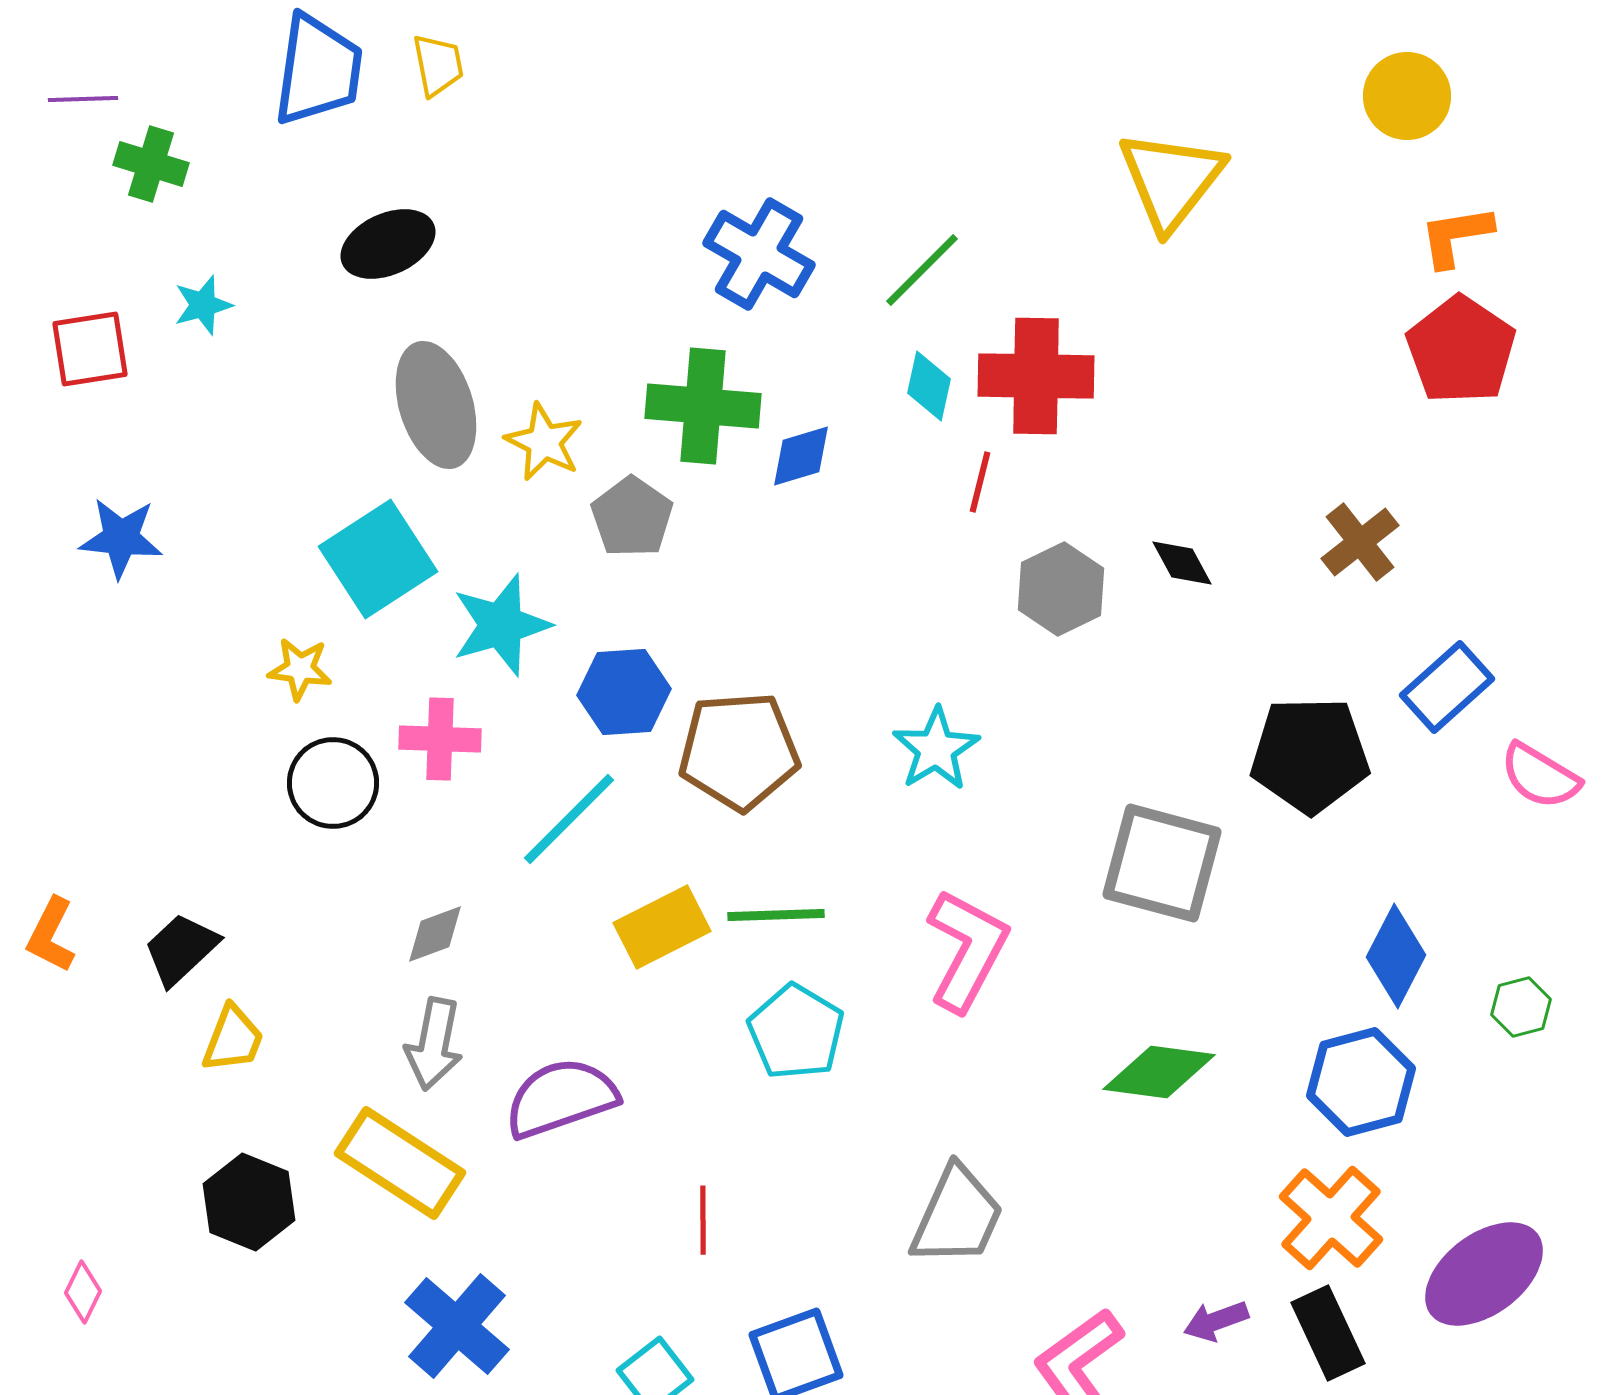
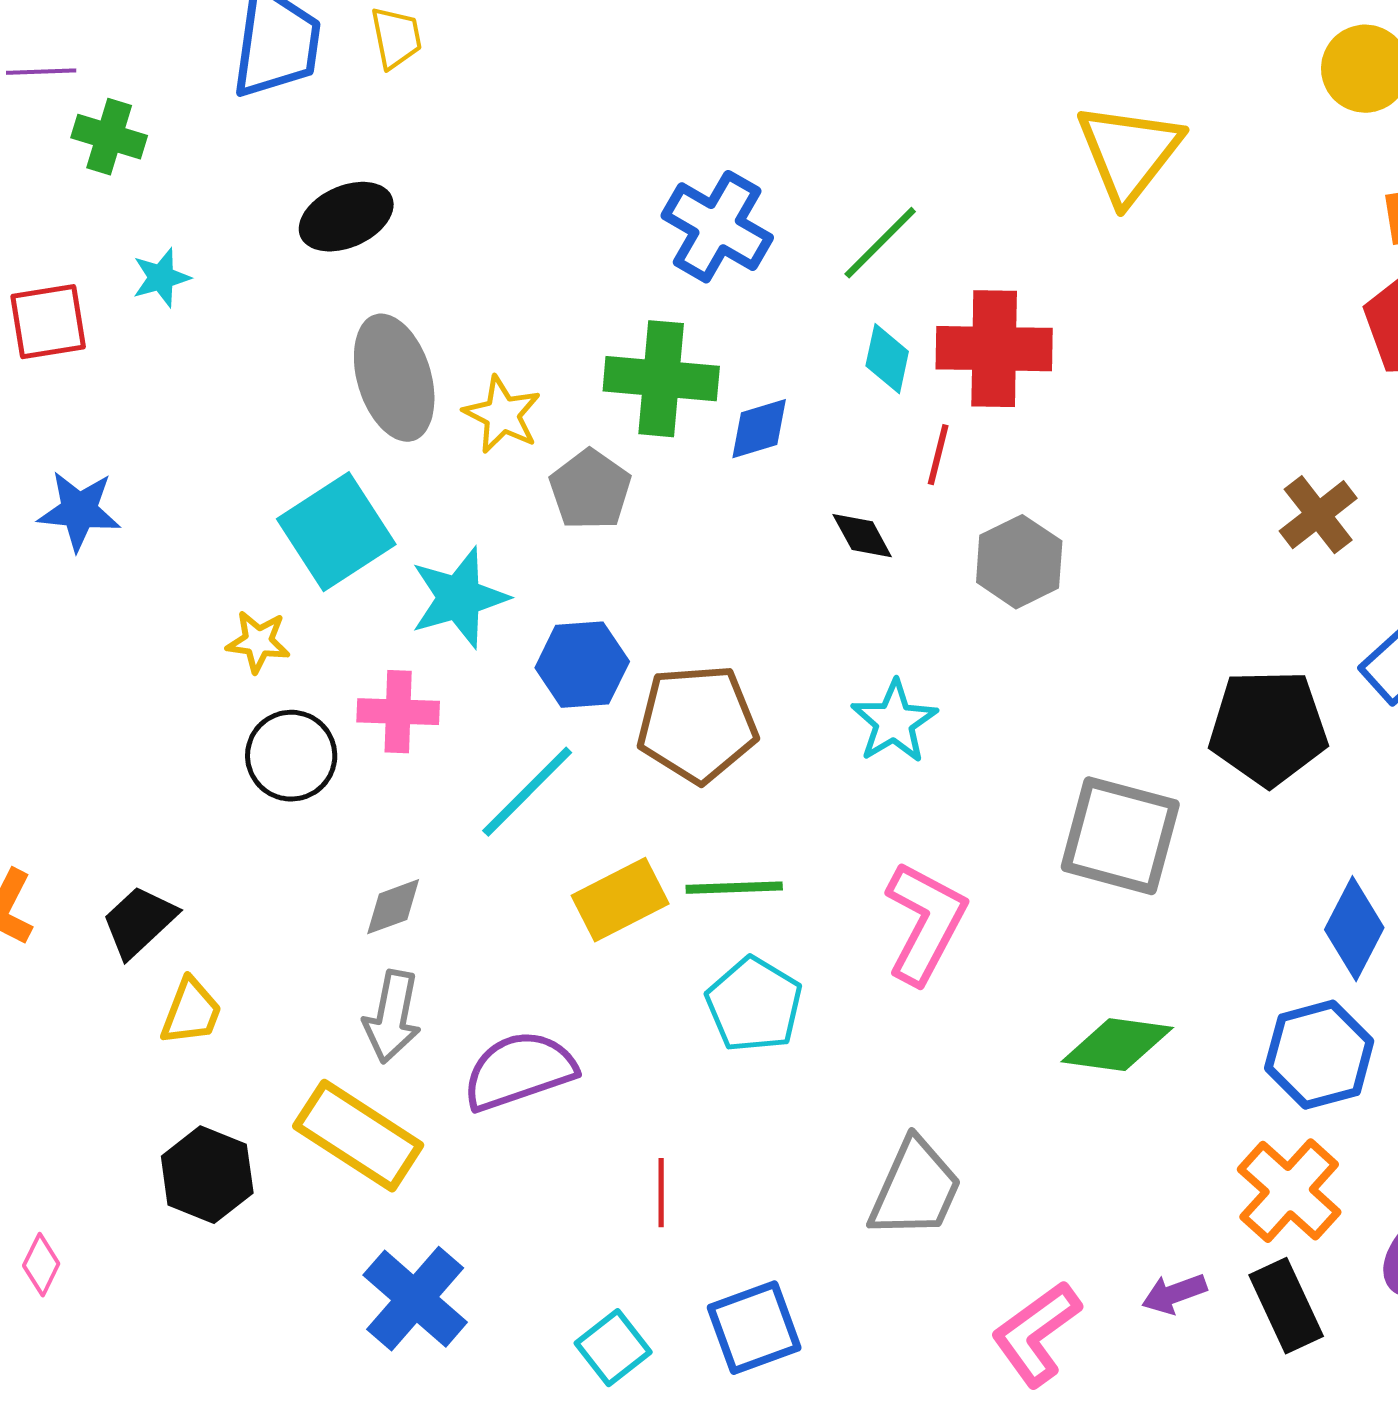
black diamond: (1182, 563) -> (862, 536), moved

